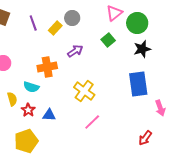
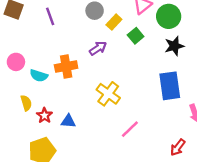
yellow rectangle: (55, 28) -> (114, 22), moved
cyan semicircle: (31, 87) -> (39, 76), moved
pink line: (92, 122) -> (130, 129), moved

